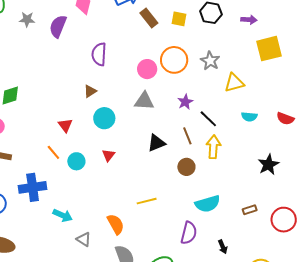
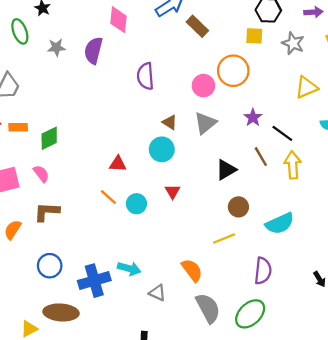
yellow square: (179, 19) -> (254, 36), moved
gray star: (210, 61) -> (293, 43), moved
brown triangle: (90, 91) -> (170, 122), moved, turned -48
gray triangle: (144, 101) -> (205, 123), turned -35
red triangle: (65, 125) -> (118, 164), turned -42
brown circle: (186, 167) -> (238, 207), moved
blue cross: (33, 187) -> (94, 281), moved
cyan semicircle: (208, 204) -> (280, 223), moved
purple semicircle: (189, 233) -> (263, 271), moved

